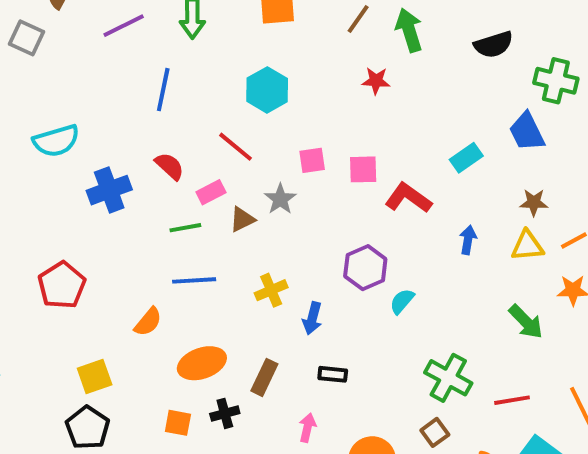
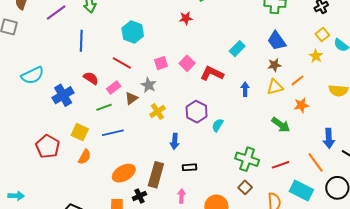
blue trapezoid: (527, 132) -> (277, 41), moved
pink square: (363, 169) -> (187, 63), turned -35
yellow cross: (271, 290) -> (157, 111), moved
orange semicircle: (148, 322) -> (84, 157), moved
yellow square: (95, 376) -> (80, 132), moved, turned -36
brown rectangle: (264, 377) -> (156, 175), size x1.4

